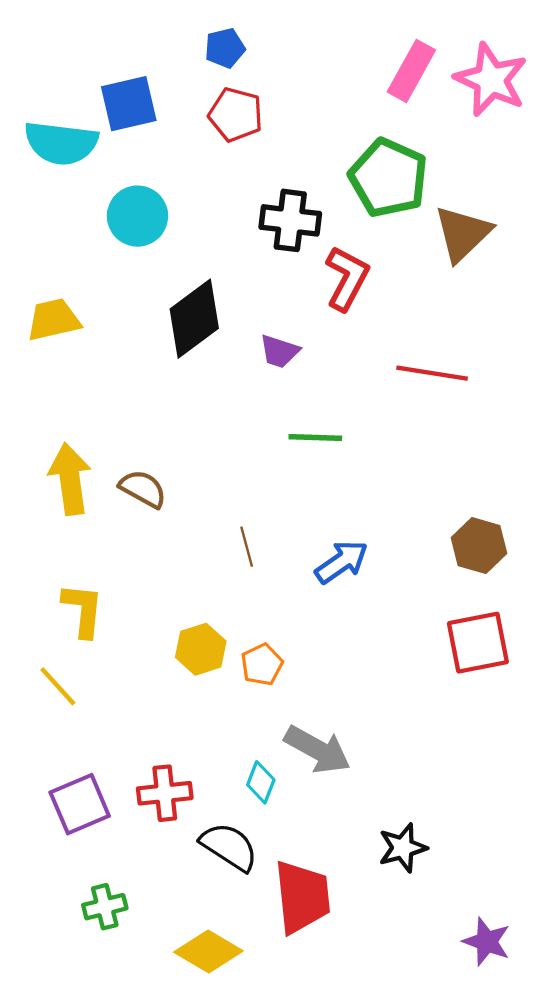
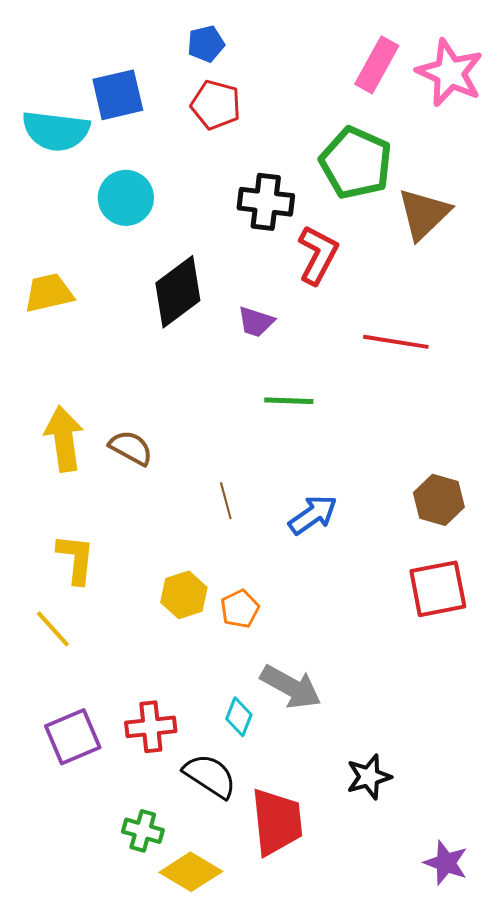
green cross: (105, 907) -> (143, 831), moved, turned 30

